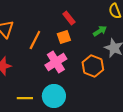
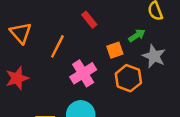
red rectangle: (69, 18) -> (89, 20), moved
orange square: (64, 37) -> (115, 50), moved

